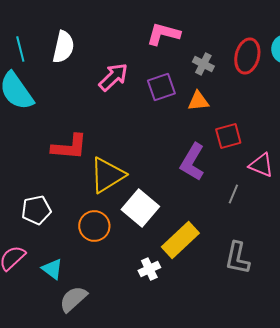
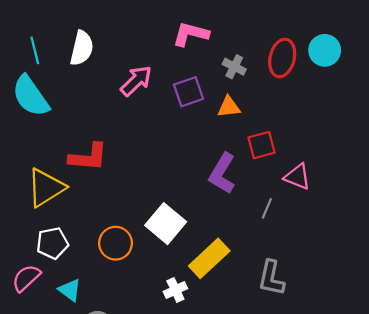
yellow triangle: (107, 175) -> (46, 188), moved
white pentagon: (36, 210) -> (52, 243), moved

